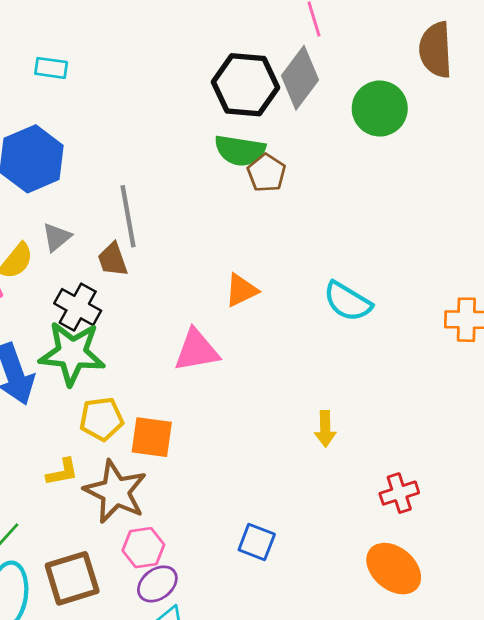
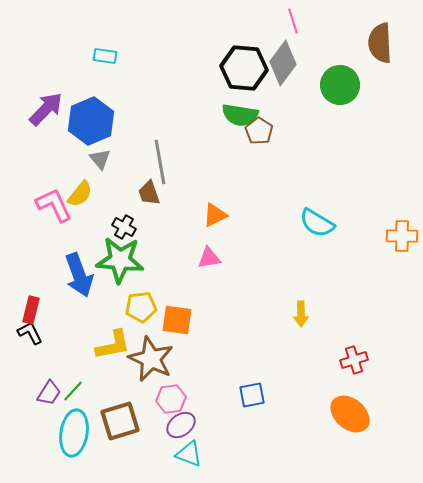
gray triangle: (57, 237) -> (100, 159), moved, turned -30
orange triangle: (241, 290) -> (215, 215), moved
black cross: (78, 307) -> (124, 227), size x0.7
pink triangle: (197, 350) -> (209, 258), size x0.7
yellow L-shape: (62, 472) -> (113, 345), size x1.5
blue square: (257, 542) -> (252, 395), turned -32

